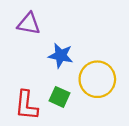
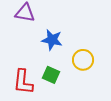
yellow circle: (97, 79) -> (83, 60), size x0.7

